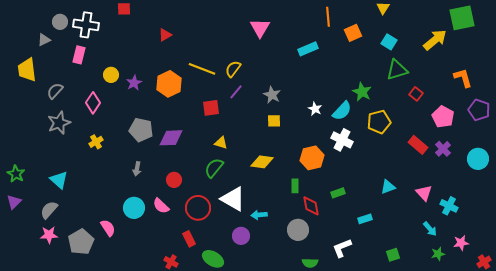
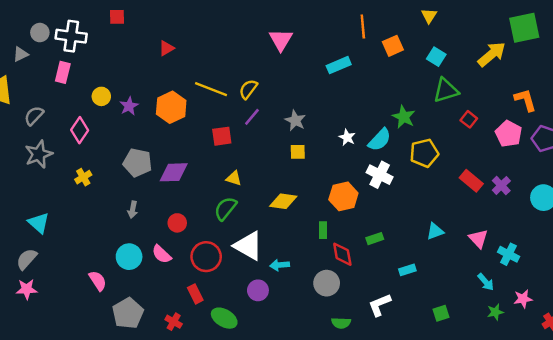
pink pentagon: (443, 117) -> (509, 134), moved
gray pentagon: (81, 242) -> (128, 313), moved

